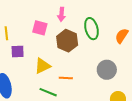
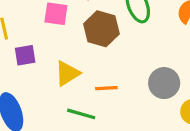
gray circle: (107, 70) -> (164, 83), moved

